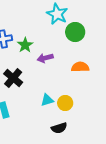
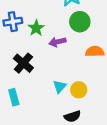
green circle: (75, 32) -> (80, 22), moved
cyan triangle: (47, 100) -> (60, 87), turned -32

